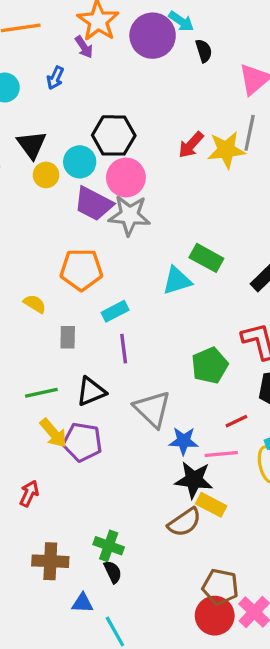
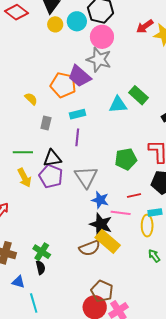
purple trapezoid: (94, 204) -> (80, 76), moved
purple pentagon: (82, 442) -> (51, 176), moved
yellow rectangle: (211, 505) -> (108, 241), size x1.4

